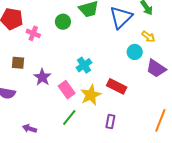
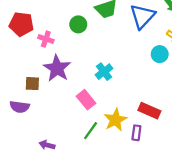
brown square: (18, 63) -> (32, 84), moved
purple star: (42, 77) -> (57, 68), moved, size x1.4
red rectangle: (117, 86) -> (149, 111), moved
yellow star: (91, 95) -> (115, 120), moved

